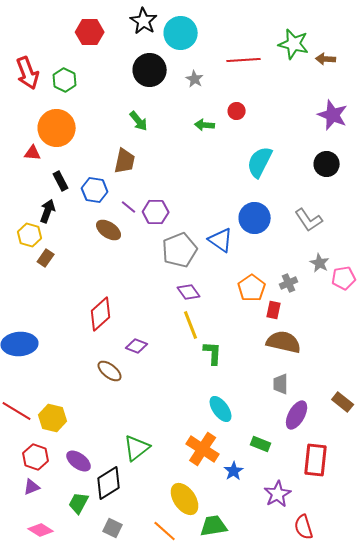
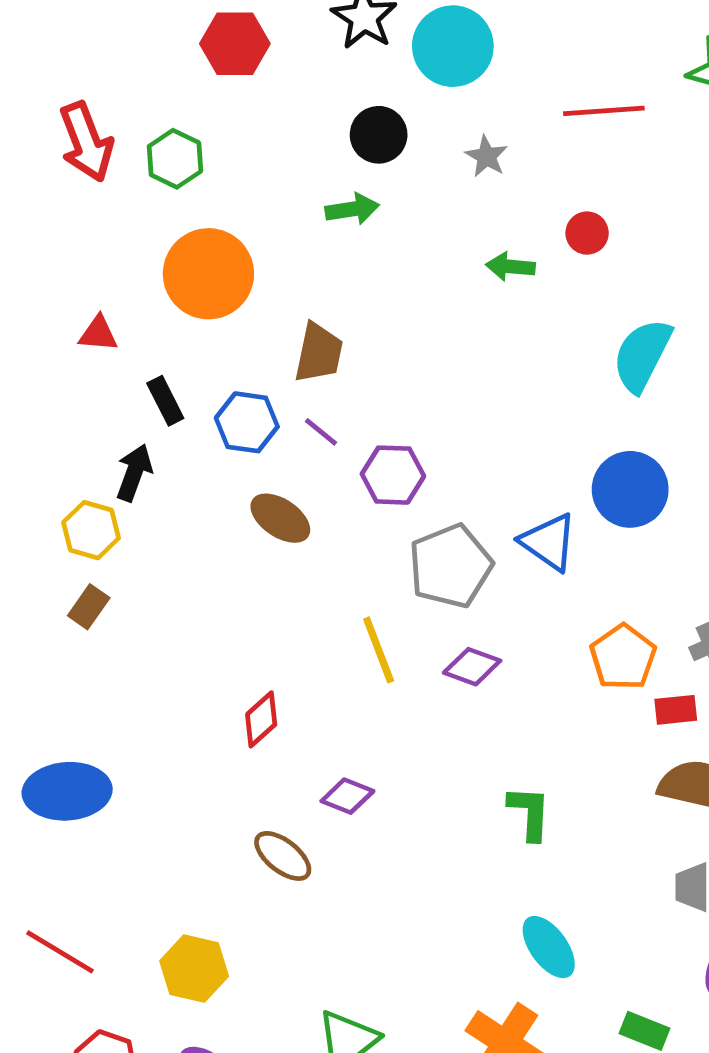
black circle: (150, 70) -> (379, 135), size x0.7
green arrow: (139, 121) -> (352, 209), moved, turned -60
orange circle: (57, 128) -> (208, 274), moved
purple line: (129, 207) -> (321, 432), moved
brown rectangle: (46, 258) -> (89, 607), moved
purple diamond: (189, 292) -> (472, 667), turned -35
red rectangle: (274, 310) -> (676, 710), turned 72
red diamond: (101, 314) -> (261, 719), size x0.7
yellow line: (191, 325) -> (379, 650), moved
yellow hexagon: (53, 418) -> (194, 969), moved

